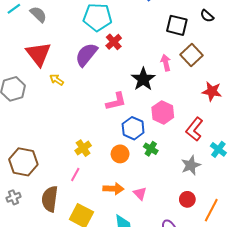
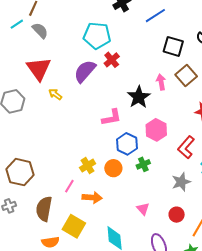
yellow cross: (83, 148) -> (88, 166), moved
green cross: (151, 149) -> (143, 164), turned 32
orange arrow: (113, 189) -> (92, 197), moved
pink triangle: (140, 193) -> (143, 209), moved

